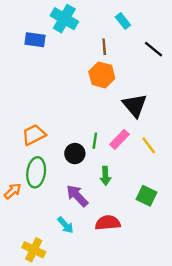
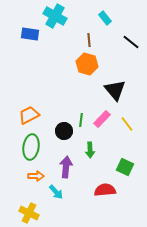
orange arrow: (13, 191) -> (36, 176), moved, turned 42
purple arrow: (77, 196) -> (66, 167), turned 50
red semicircle: (108, 223) -> (105, 190), moved

